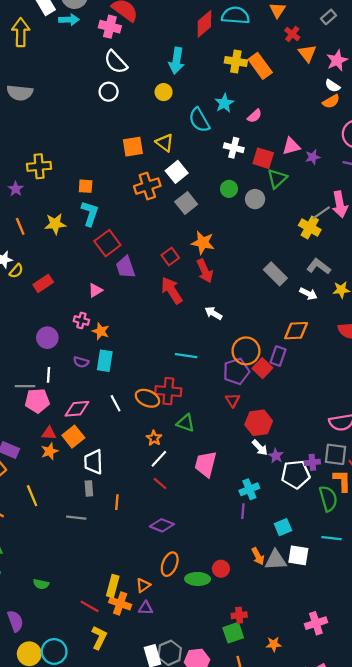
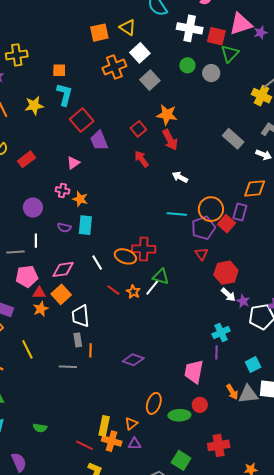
pink triangle: (291, 146) -> (241, 24), size x1.4
white cross: (234, 148) -> (190, 28), size x1.4
red arrow: (172, 290) -> (141, 159), size x0.7
cyan line: (186, 356) -> (177, 214), moved
pink pentagon: (37, 401) -> (27, 276), moved
white line: (159, 459) -> (152, 287), moved
pink trapezoid: (206, 464) -> (194, 372), moved
red line: (160, 484) -> (113, 290), moved
orange line: (117, 502) -> (90, 350), moved
purple diamond: (162, 525) -> (133, 360), moved
red cross: (239, 615) -> (219, 445), size x1.5
green square: (233, 633) -> (181, 460), moved, turned -36

